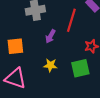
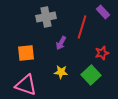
green square: (80, 68) -> (91, 75), turned -30

